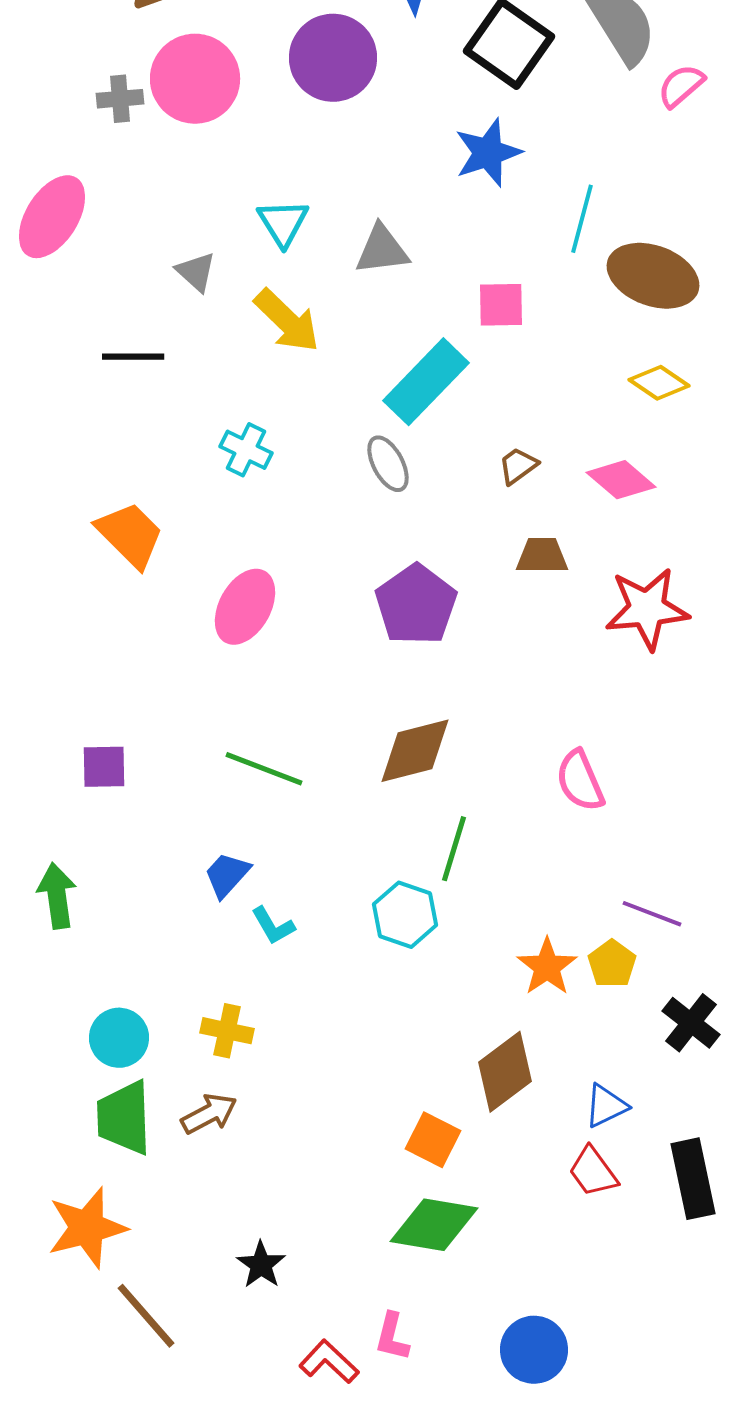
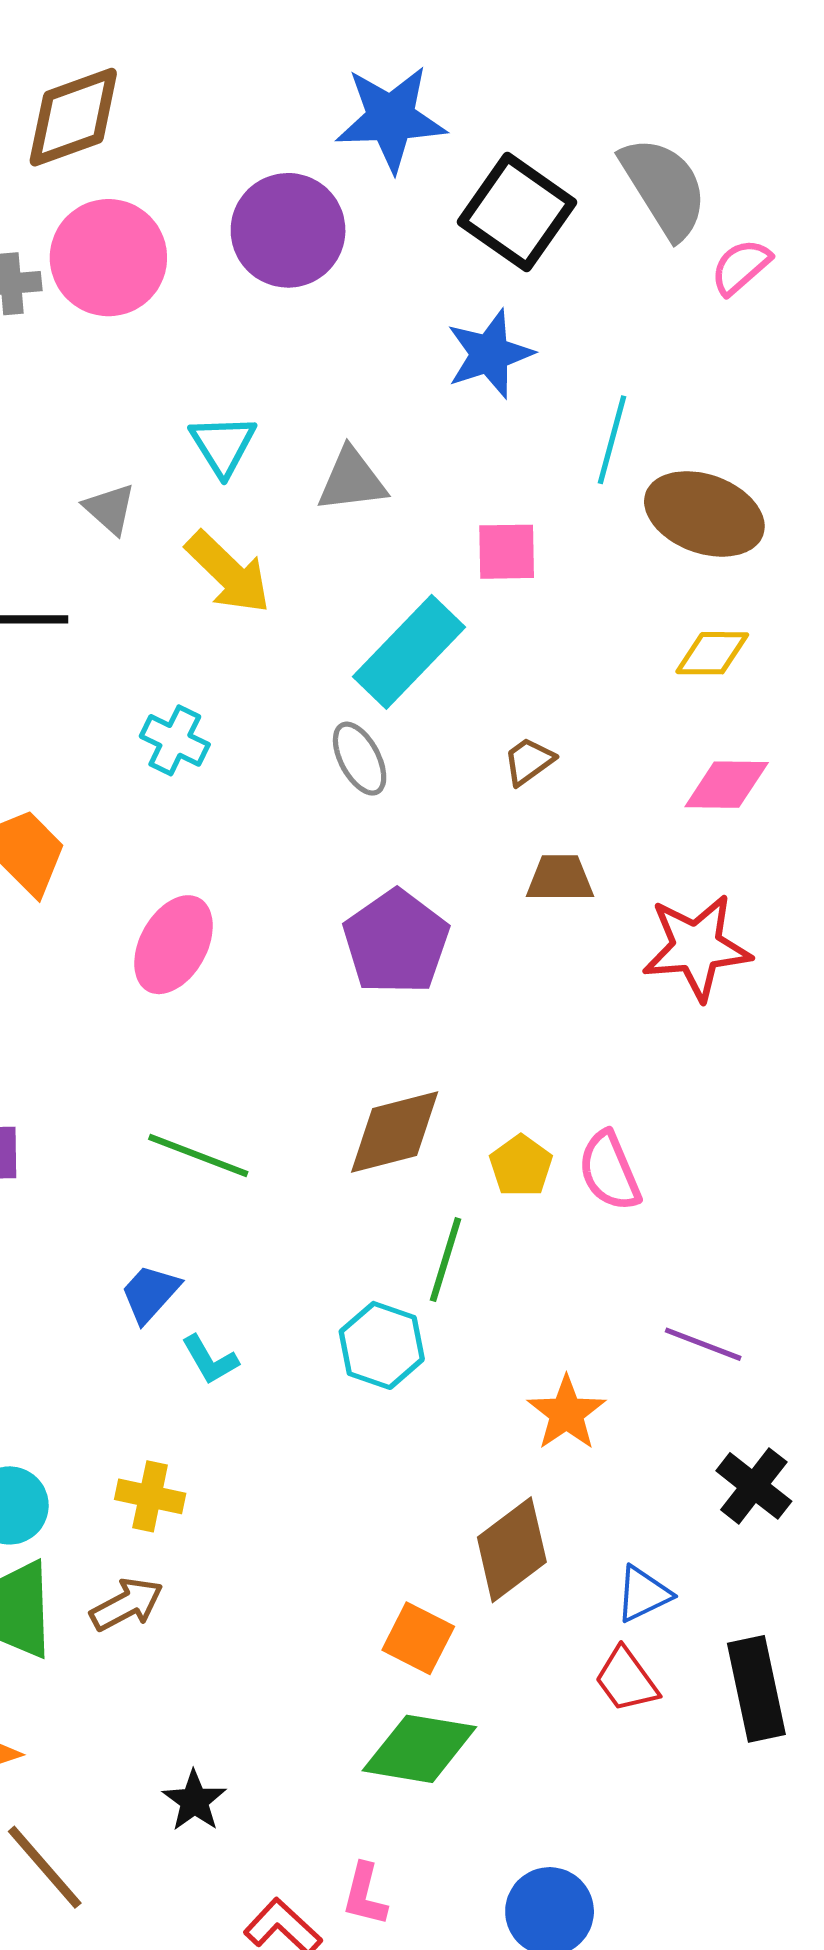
yellow diamond: (659, 383) -> (712, 653), turned -34
pink diamond: (621, 480) -> (727, 785), moved, turned -40
yellow pentagon: (612, 964) -> (521, 1166), moved

